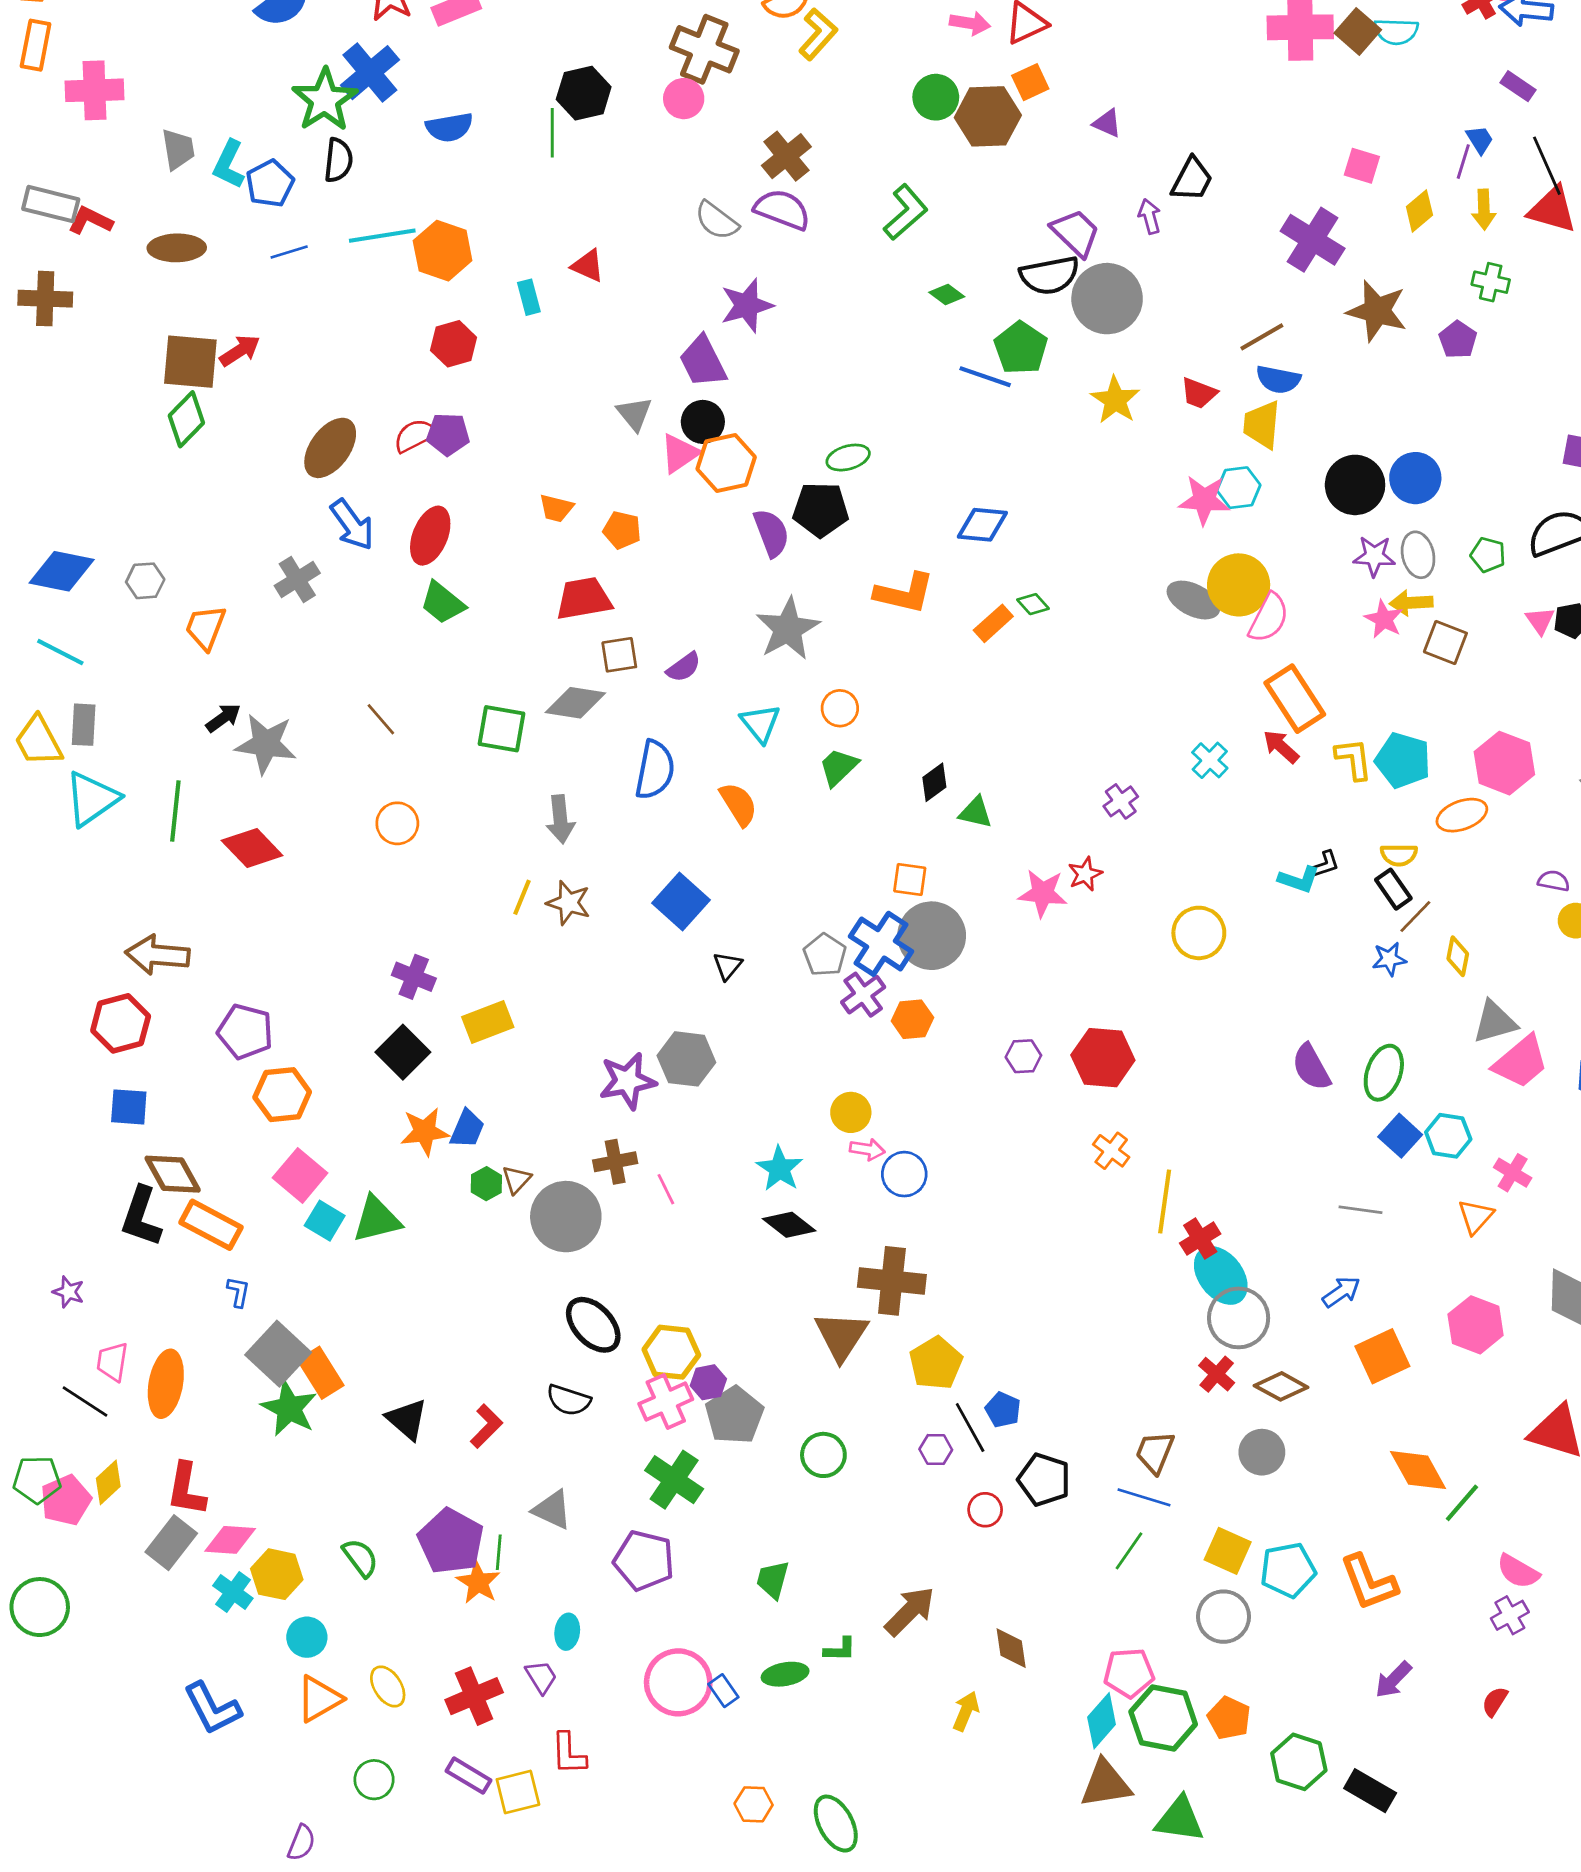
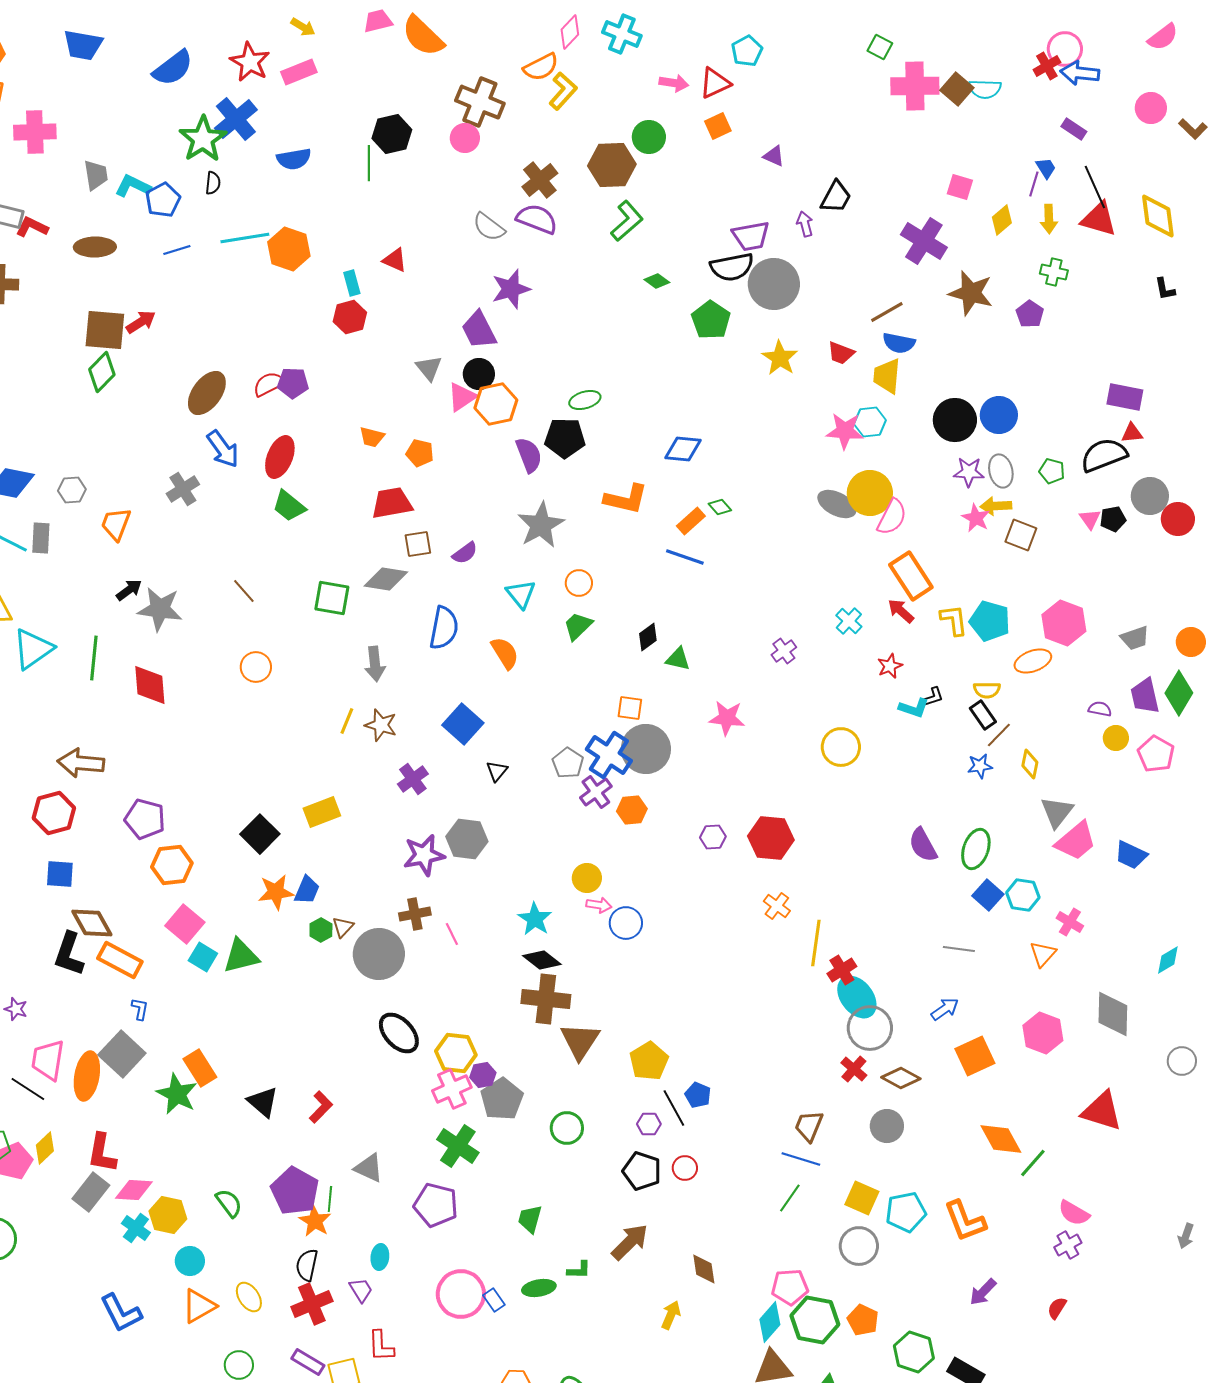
brown hexagon: (988, 116) -> (612, 165), moved
black semicircle: (338, 160) -> (213, 183), size x0.7
cyan L-shape: (229, 164) -> (133, 186), turned 90
purple trapezoid: (1076, 233) -> (751, 236), turned 126
red hexagon: (453, 344) -> (350, 317), moved
blue line: (985, 377) -> (685, 557), moved
gray rectangle: (84, 725) -> (41, 538), moved
red diamond: (252, 848) -> (150, 685), turned 39
red star: (1085, 874) -> (890, 666), moved
purple cross: (414, 977) -> (413, 779), moved, turned 32
gray triangle: (1495, 1022) -> (1057, 812), turned -36
brown cross: (892, 1281) -> (546, 999), moved
gray square: (278, 1354) -> (122, 1054), moved
pink trapezoid: (112, 1362) -> (48, 1060), size x1.4
black semicircle: (569, 1400) -> (307, 1265), moved, turned 84
black pentagon: (1044, 1480) -> (642, 1171), moved

